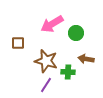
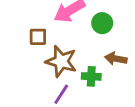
brown square: (18, 43) -> (38, 37), moved

